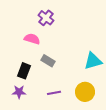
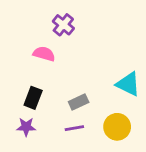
gray rectangle: (48, 61) -> (79, 102), moved, turned -56
cyan triangle: (93, 61) -> (128, 84), turned 42

